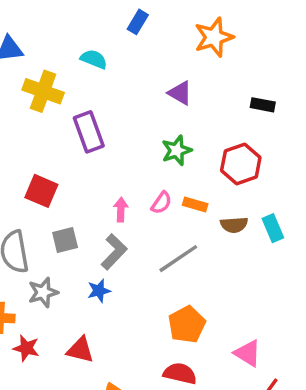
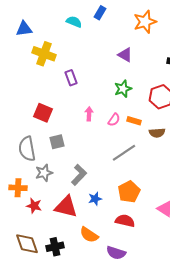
cyan semicircle: (94, 59) -> (74, 22), moved
purple rectangle: (89, 132) -> (71, 78), size x0.7
pink arrow: (121, 210) -> (89, 114), moved
gray L-shape: (114, 252) -> (79, 175), moved
blue star: (99, 291) -> (95, 199), moved
red triangle: (80, 350) -> (66, 207), size x1.4

